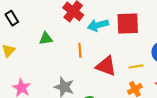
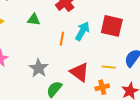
cyan arrow: (98, 25) -> (82, 31), moved, turned 120
red triangle: (106, 66) -> (79, 72), moved

